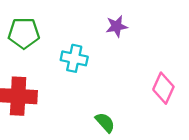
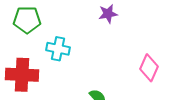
cyan cross: (74, 58) -> (58, 49), moved

